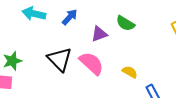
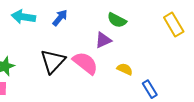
purple triangle: (99, 34) -> (103, 40), moved
black triangle: (60, 59) -> (53, 61), turned 32

